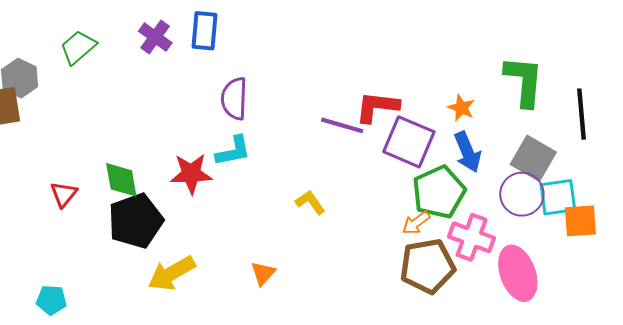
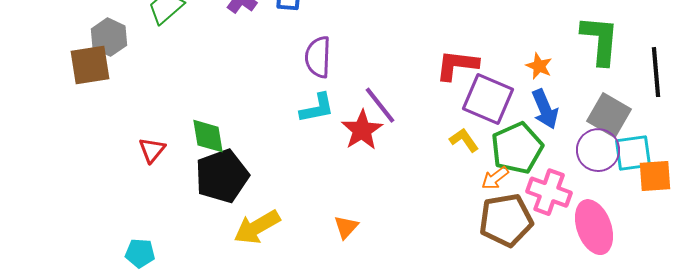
purple line: (342, 125) -> (380, 105), moved, turned 36
red star: (191, 174) -> (362, 130), moved, turned -30
yellow L-shape: (310, 202) -> (464, 140), moved

